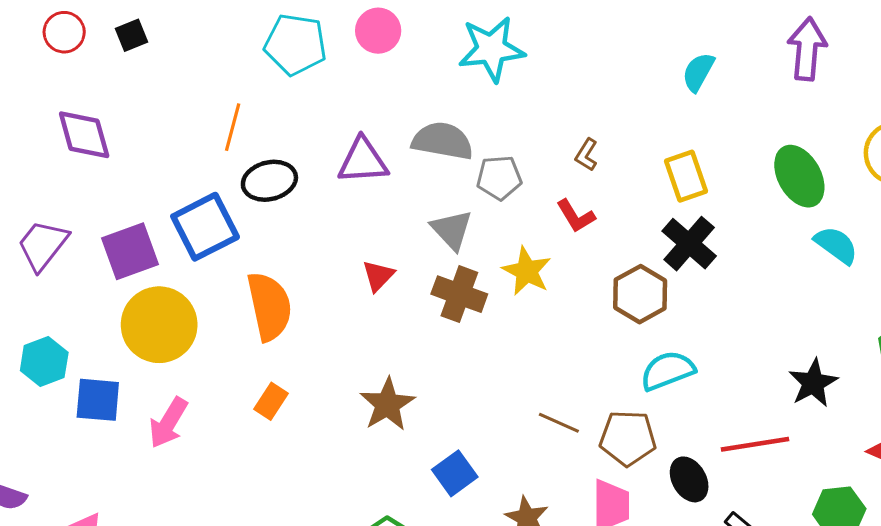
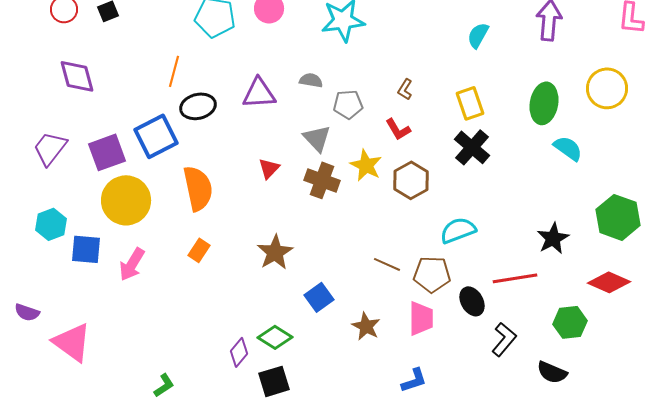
gray semicircle: (442, 141) -> (311, 80), size x0.6
green ellipse: (799, 176) -> (544, 103), turned 39
brown hexagon: (640, 294) -> (411, 180), moved

